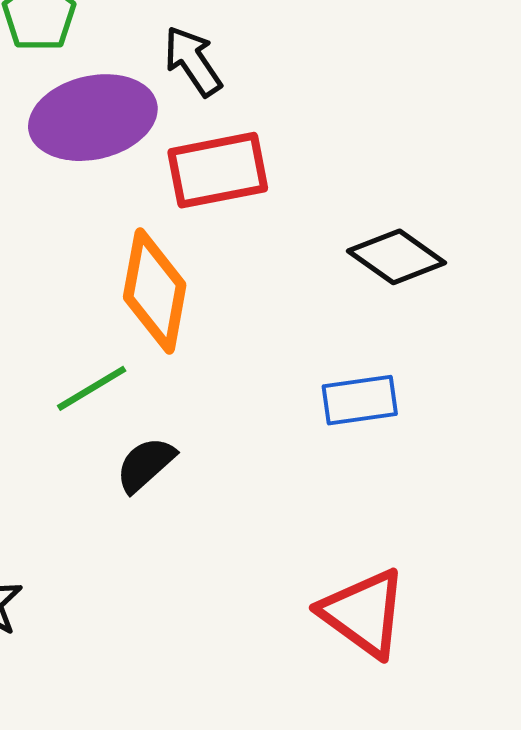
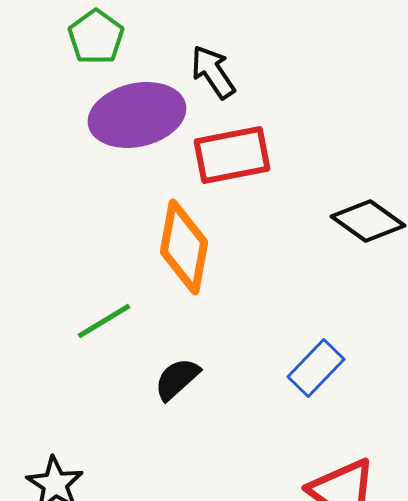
green line: (92, 388) -> (104, 321), moved
blue rectangle: (360, 400) -> (316, 368), moved, turned -38

